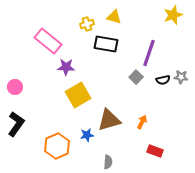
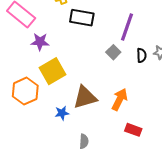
black semicircle: (163, 80) -> (142, 55), turned -80
orange arrow: (142, 122) -> (120, 99), size x1.5
orange hexagon: (57, 146) -> (25, 91), moved

